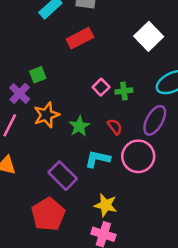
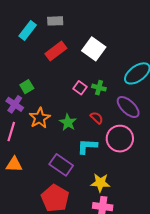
white square: (149, 36) -> (94, 49), moved
green cross: (124, 91) -> (99, 88), turned 32
purple ellipse: (155, 120) -> (128, 107), turned -65

